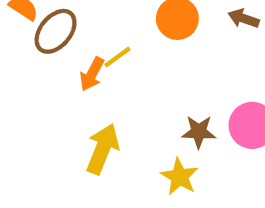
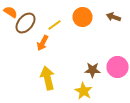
yellow line: (118, 57) -> (54, 25), moved
yellow arrow: (103, 149) -> (48, 78), turned -35

